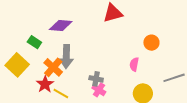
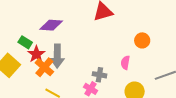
gray cross: (96, 79) -> (99, 75), moved
red star: (45, 84) -> (36, 54), moved

